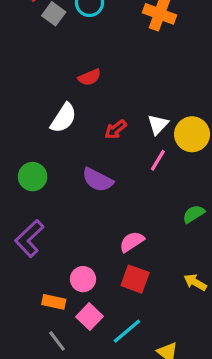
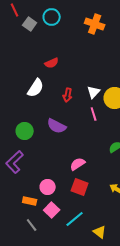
red arrow: (116, 129) -> (68, 95), turned -40
pink line: (158, 160) -> (94, 114), turned -48
green circle: (33, 177) -> (25, 131), moved

